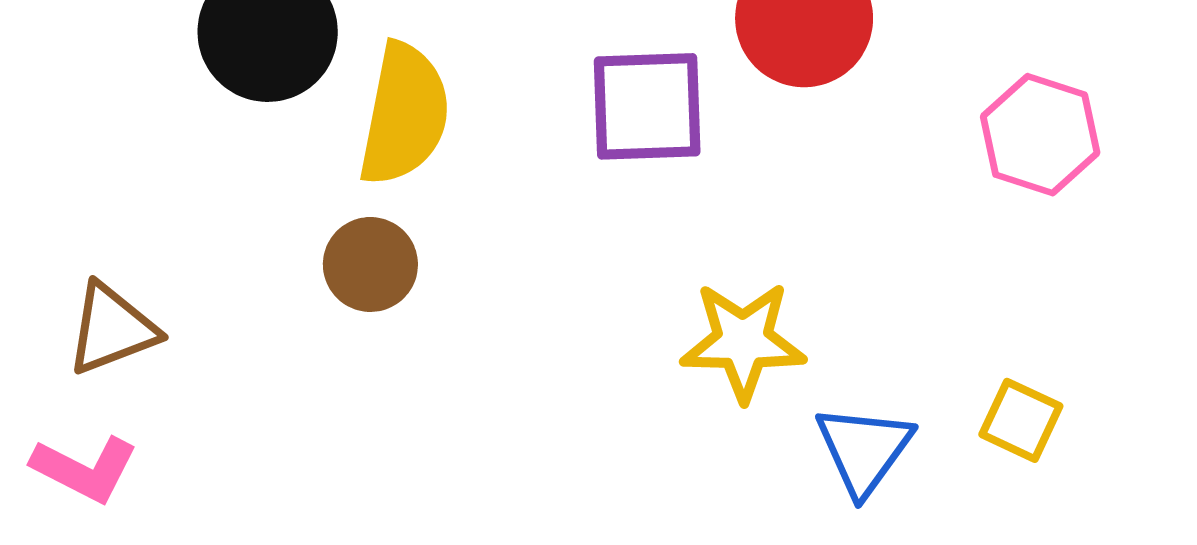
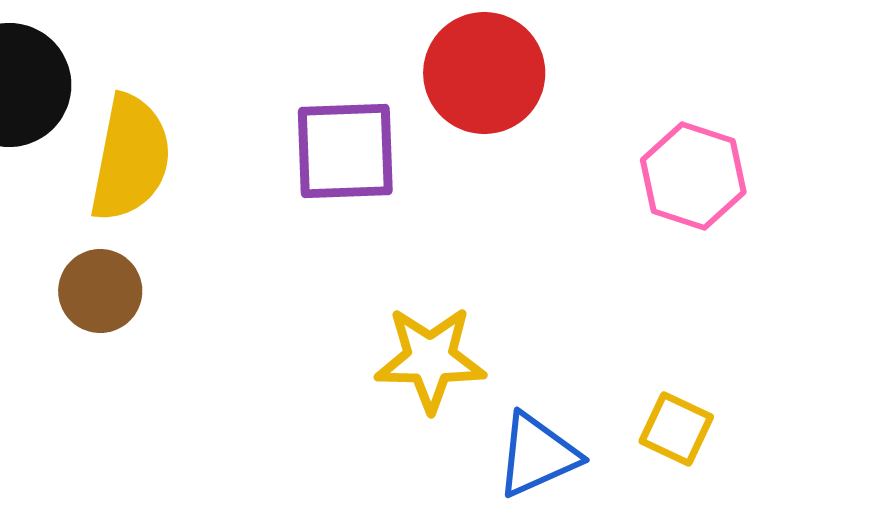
blue triangle: (864, 450) -> (537, 455), turned 30

